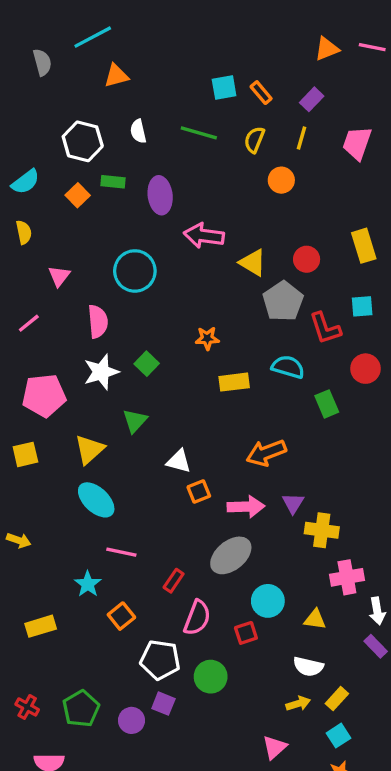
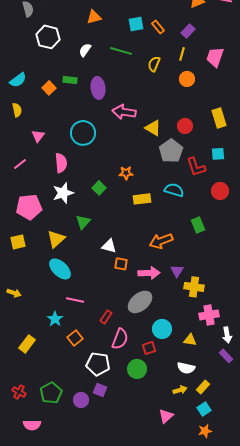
orange triangle: (116, 76) -> (94, 17), moved
white semicircle: (138, 131) -> (85, 50), turned 48
yellow semicircle: (254, 140) -> (154, 64), moved
white hexagon: (83, 141) -> (48, 37), moved
orange circle: (281, 180) -> (187, 79), moved
green square: (147, 364) -> (99, 188), moved
green rectangle: (327, 404) -> (198, 225), moved
orange square: (199, 491) -> (121, 264), turned 32
yellow rectangle: (41, 626) -> (27, 344), turned -36
green circle: (211, 677) -> (137, 369), moved

